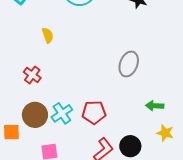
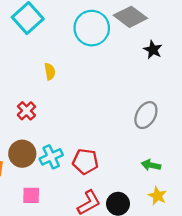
gray ellipse: (129, 64) -> (146, 115), moved

